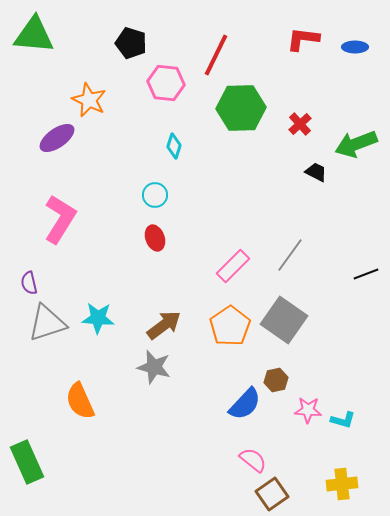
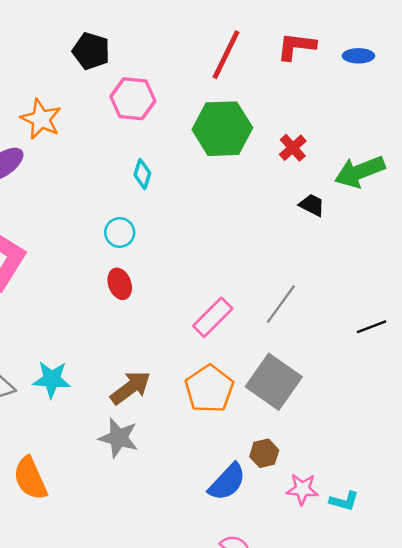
red line: (216, 55) -> (226, 55), moved

